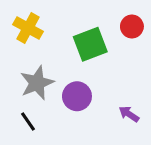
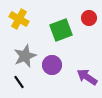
purple arrow: (129, 114) -> (87, 77), size x1.5

